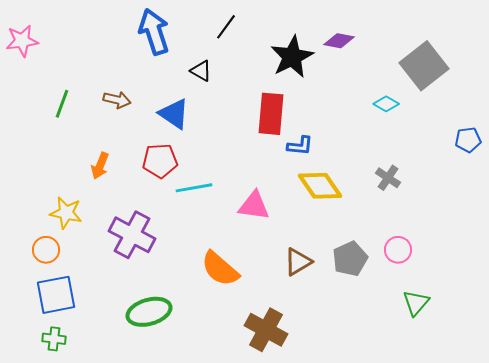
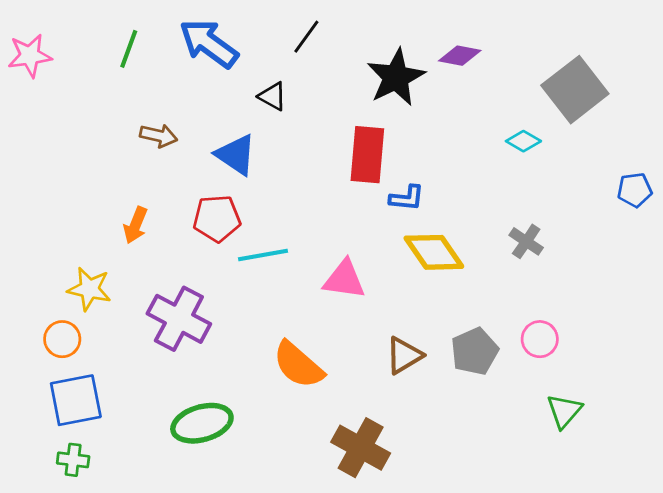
blue arrow: (154, 32) -> (209, 43), turned -36
green line: (62, 104) -> (129, 49), moved

